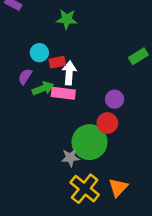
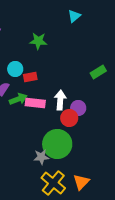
white arrow: (69, 73) -> (60, 100), moved
red circle: (107, 123) -> (69, 118), moved

